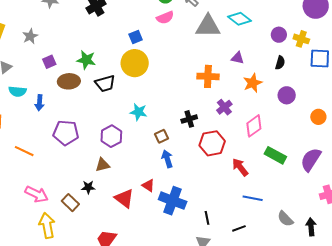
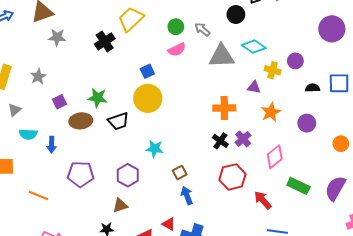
yellow cross: (301, 39) -> (273, 70), moved
black semicircle: (280, 63) -> (313, 88), moved, turned -104
black cross: (189, 119) -> (220, 141), moved, turned -35

